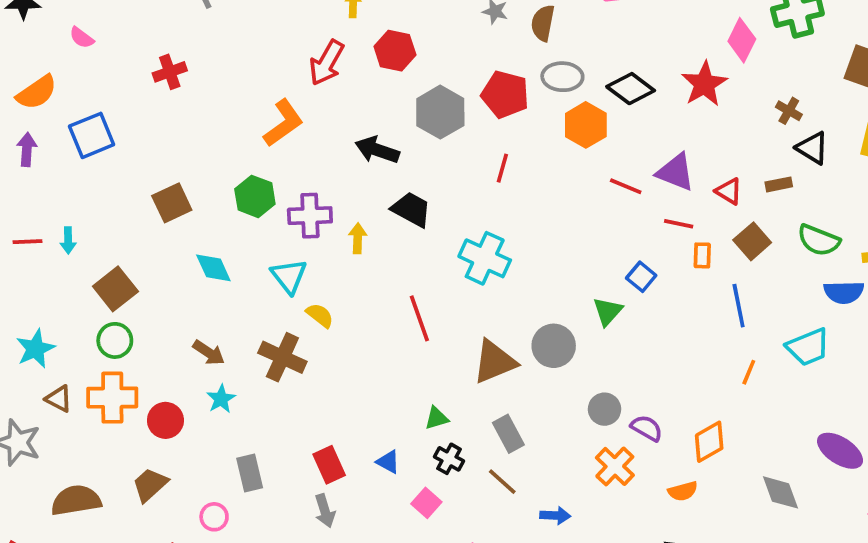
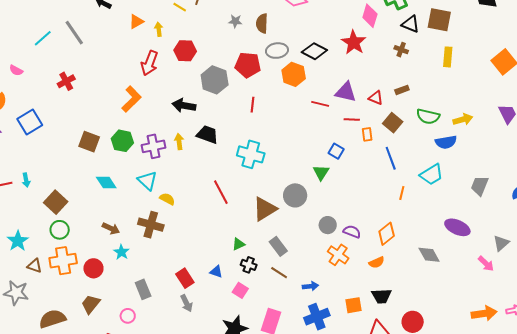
black triangle: (812, 148) -> (411, 24), moved
brown square: (172, 203) -> (89, 142), moved, turned -35
yellow arrow: (358, 238) -> (179, 142), moved

